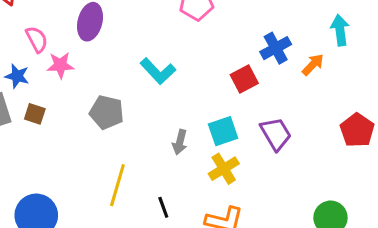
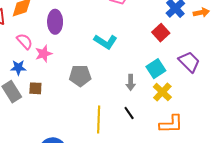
orange arrow: (313, 65) -> (201, 13), turned 49
black line: (163, 207) -> (129, 113), moved

